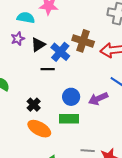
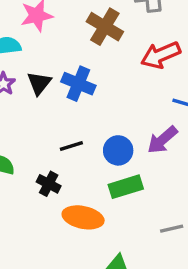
brown cross: (83, 41) -> (105, 27), moved, turned 30
black line: (48, 69) -> (71, 146), moved
black cross: (34, 105) -> (49, 184), moved

